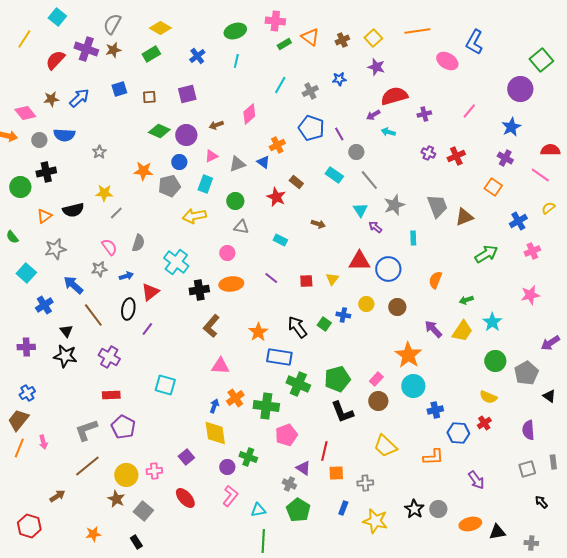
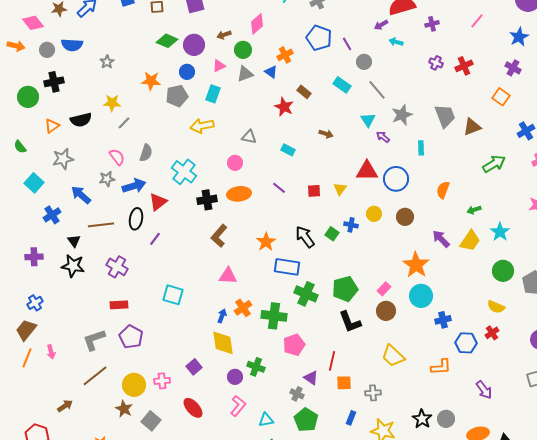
green circle: (235, 201) -> (243, 50), moved
blue arrow: (126, 276) -> (134, 186), size x1.6
brown line: (93, 315) -> (101, 225), turned -60

